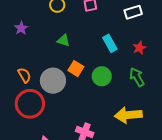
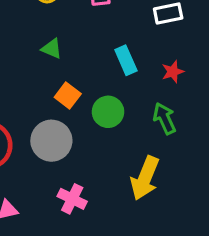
gray circle: (53, 81) -> (51, 141), moved
yellow arrow: (128, 115) -> (145, 178), turned -68

